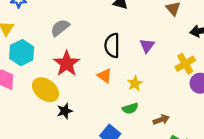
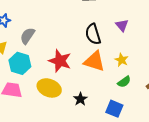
gray semicircle: (60, 28) -> (27, 36), moved
orange triangle: (104, 76) -> (94, 61), size x1.6
black star: (65, 111) -> (80, 99), moved

